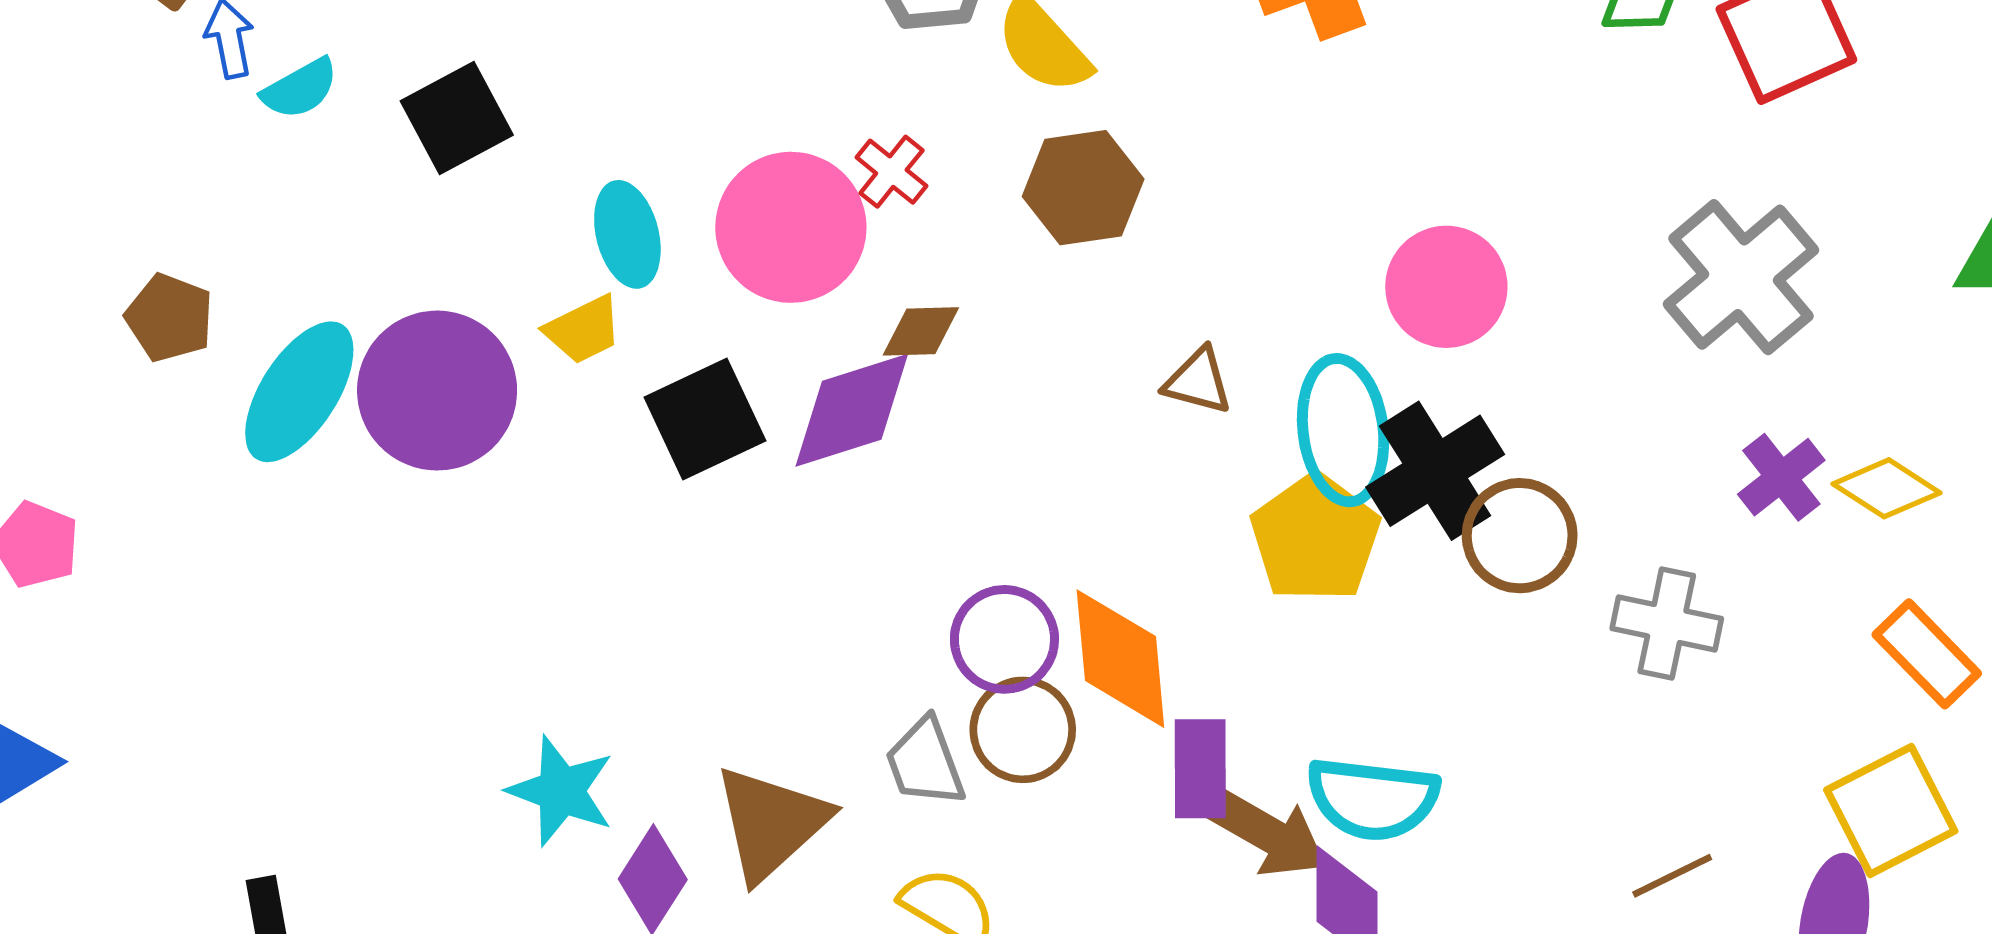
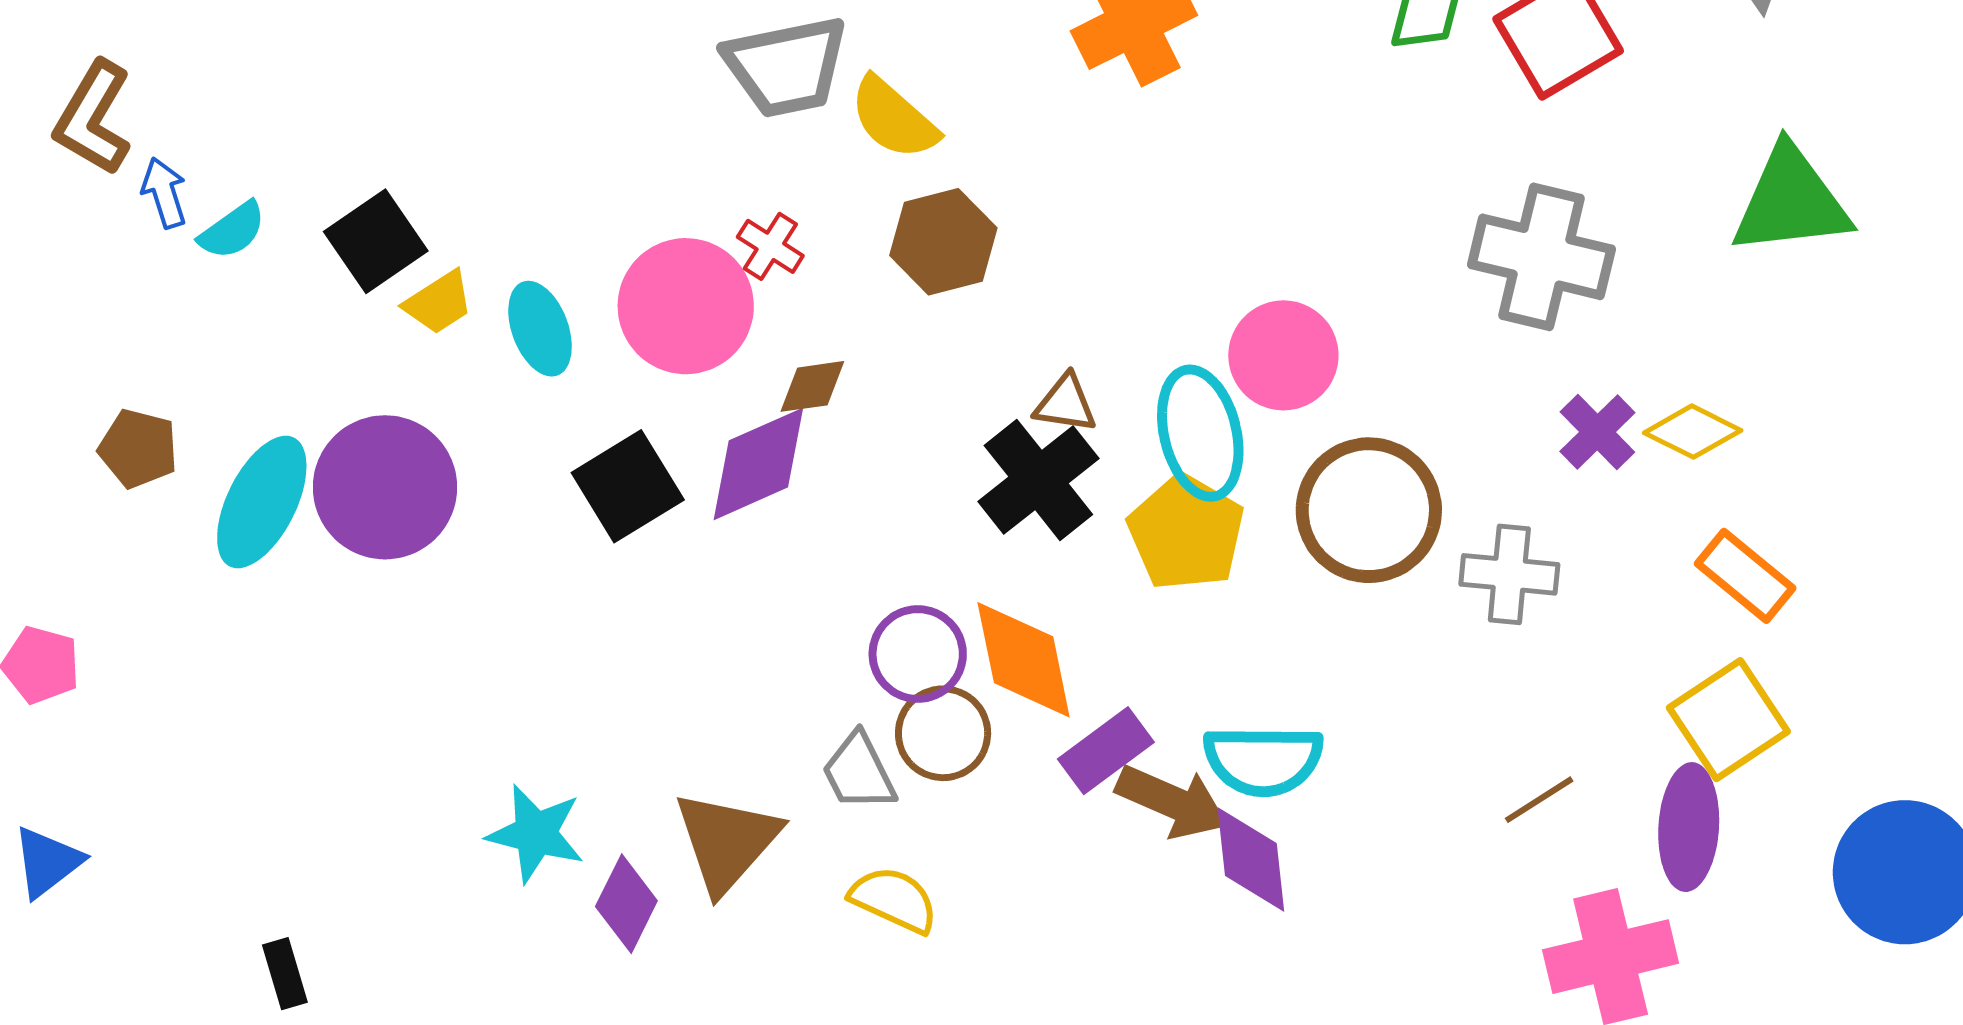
gray cross: (1741, 277) -> (1541, 257), turned -30
pink circle: (1446, 287) -> (1283, 355), moved
yellow trapezoid: (583, 330) -> (439, 303), moved
black cross: (1435, 471) -> (1038, 480), moved
brown circle: (1520, 536) -> (1369, 510), size x1.4
purple rectangle: (1200, 769) -> (1106, 751), turned 60

